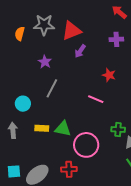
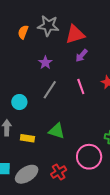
pink line: (96, 99) -> (81, 86), moved, turned 42
yellow rectangle: (42, 128) -> (27, 138), moved
pink circle: (86, 145) -> (89, 157), moved
red cross: (69, 169) -> (59, 172), turned -35

